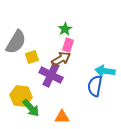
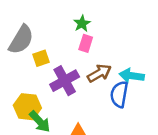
brown arrow: (61, 59) -> (99, 73), moved
purple cross: (51, 75) -> (65, 81), turned 35

